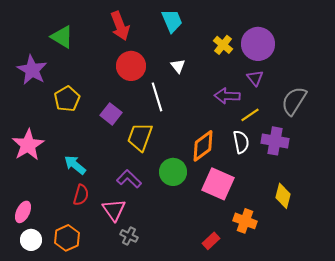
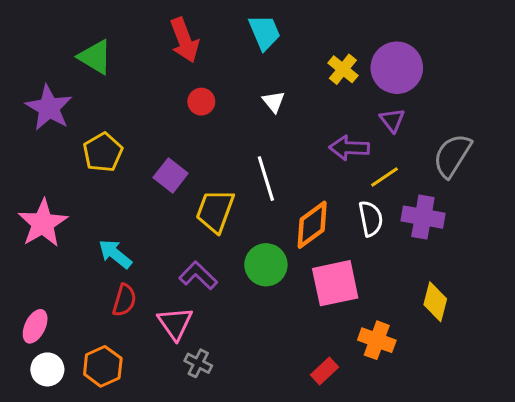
red circle: (131, 66) -> (201, 102), size x0.6
white line: (157, 97) -> (266, 179), moved
pink square: (218, 184) -> (335, 283), turned -36

